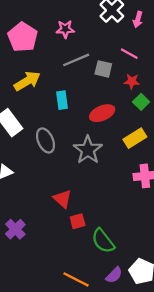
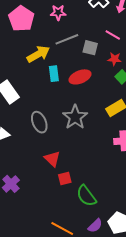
yellow arrow: (27, 81) -> (38, 54), moved
red ellipse: (102, 113) -> (80, 77), moved
gray ellipse: (45, 140) -> (39, 122), moved

